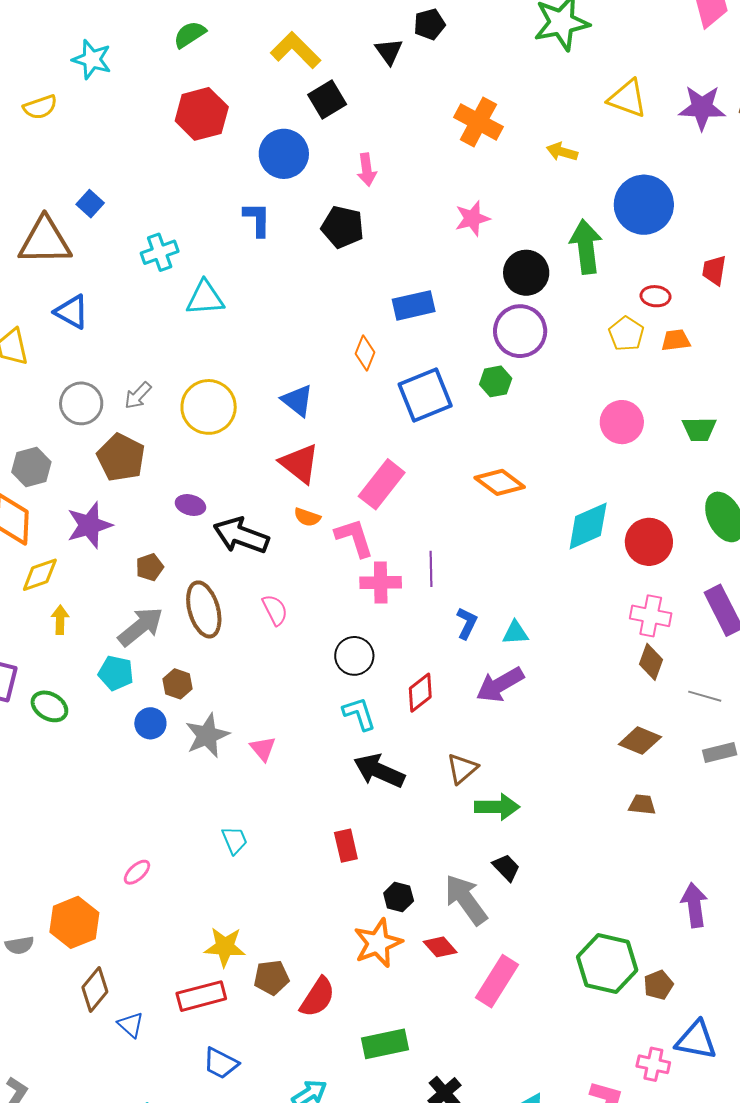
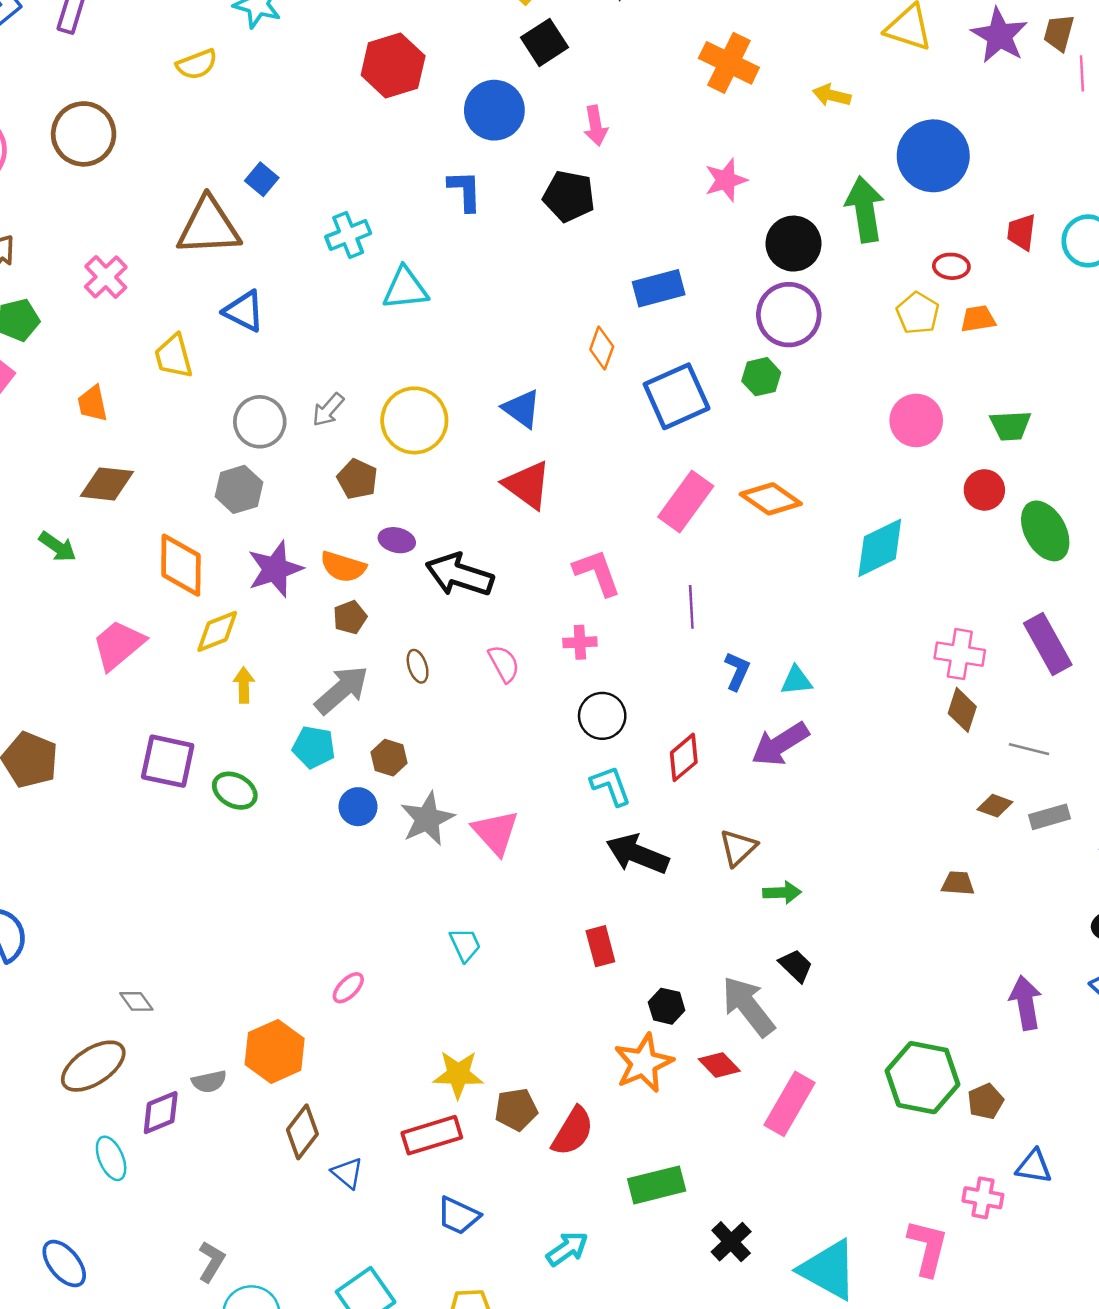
purple star: (702, 108) -> (999, 36), turned 30
brown pentagon: (121, 457) -> (357, 479), moved, size x0.7
gray hexagon: (31, 467) -> (239, 489), moved
pink rectangle: (382, 484) -> (686, 501), moved
orange semicircle: (307, 517) -> (343, 567), moved, size x1.4
red circle: (649, 542) -> (984, 490), moved, size x0.7
pink cross: (381, 582) -> (580, 642), moved, size x0.7
brown ellipse: (204, 609) -> (418, 666), size x0.5
brown diamond: (640, 741) -> (995, 806), moved, size x0.7
pink triangle: (263, 749) -> (495, 832), size x1.5
green arrow: (497, 807) -> (782, 893), size x0.7
blue triangle: (696, 1040) -> (1034, 1167), size x0.7

